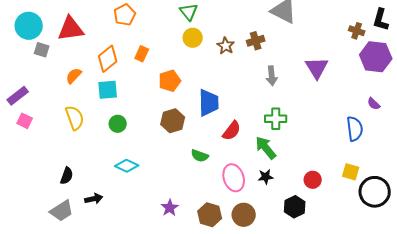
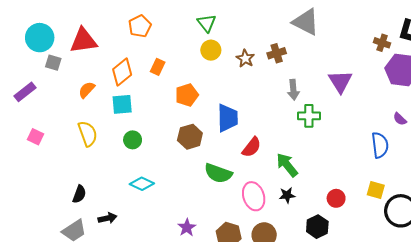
purple rectangle: (18, 96) -> (25, 92), moved
green cross: (276, 119) -> (309, 116), moved
green semicircle: (200, 156) -> (218, 173), size x1.5

